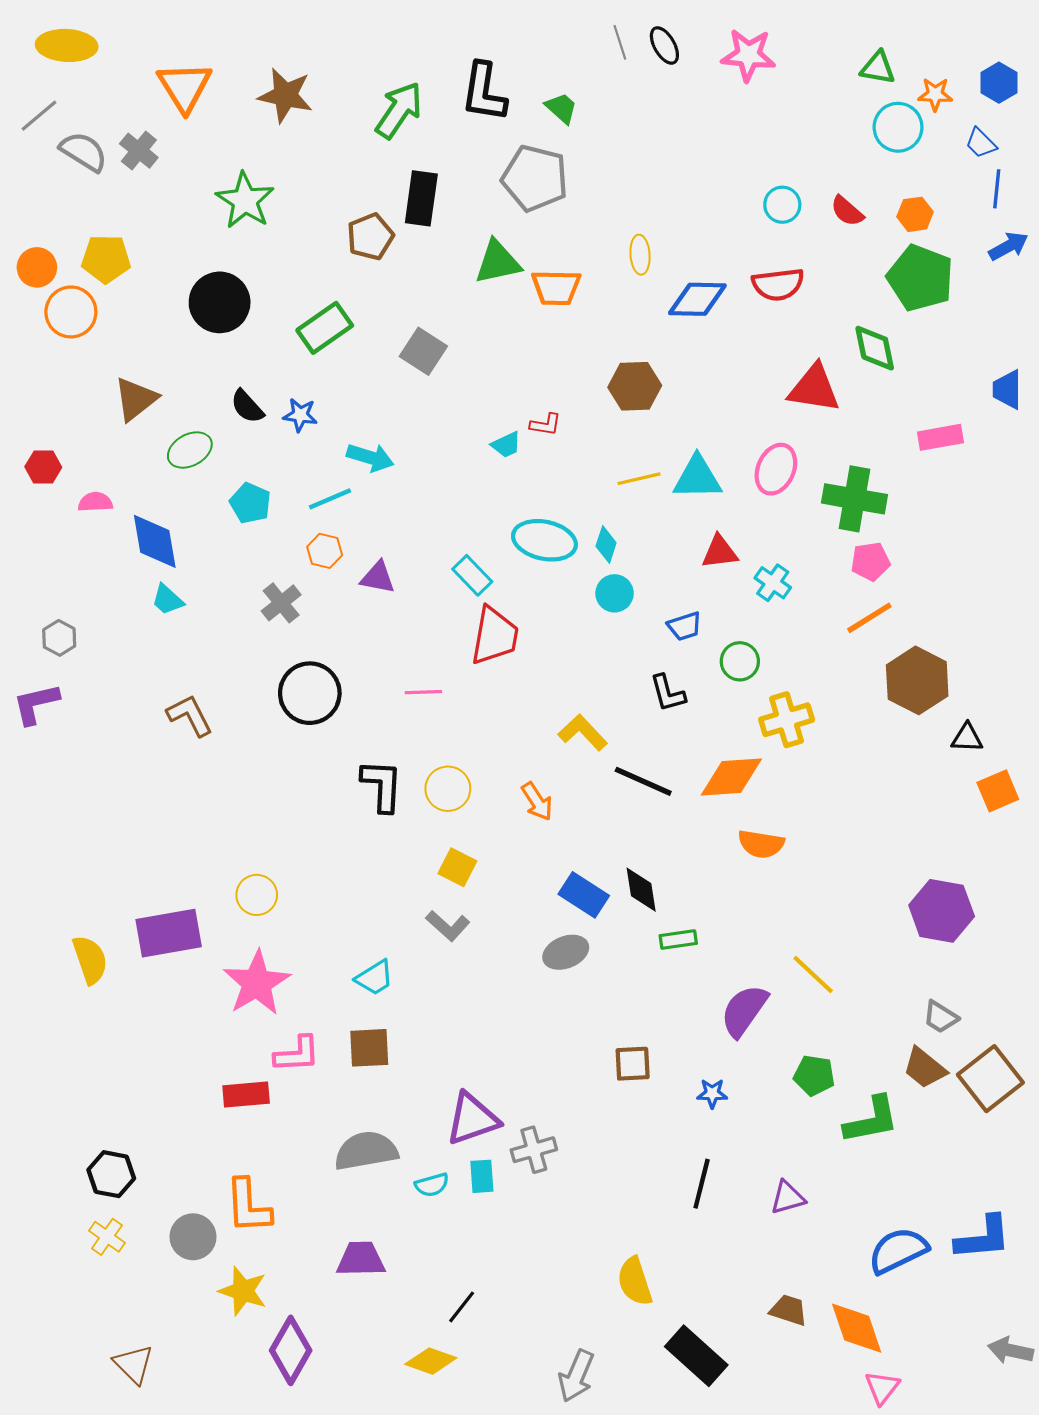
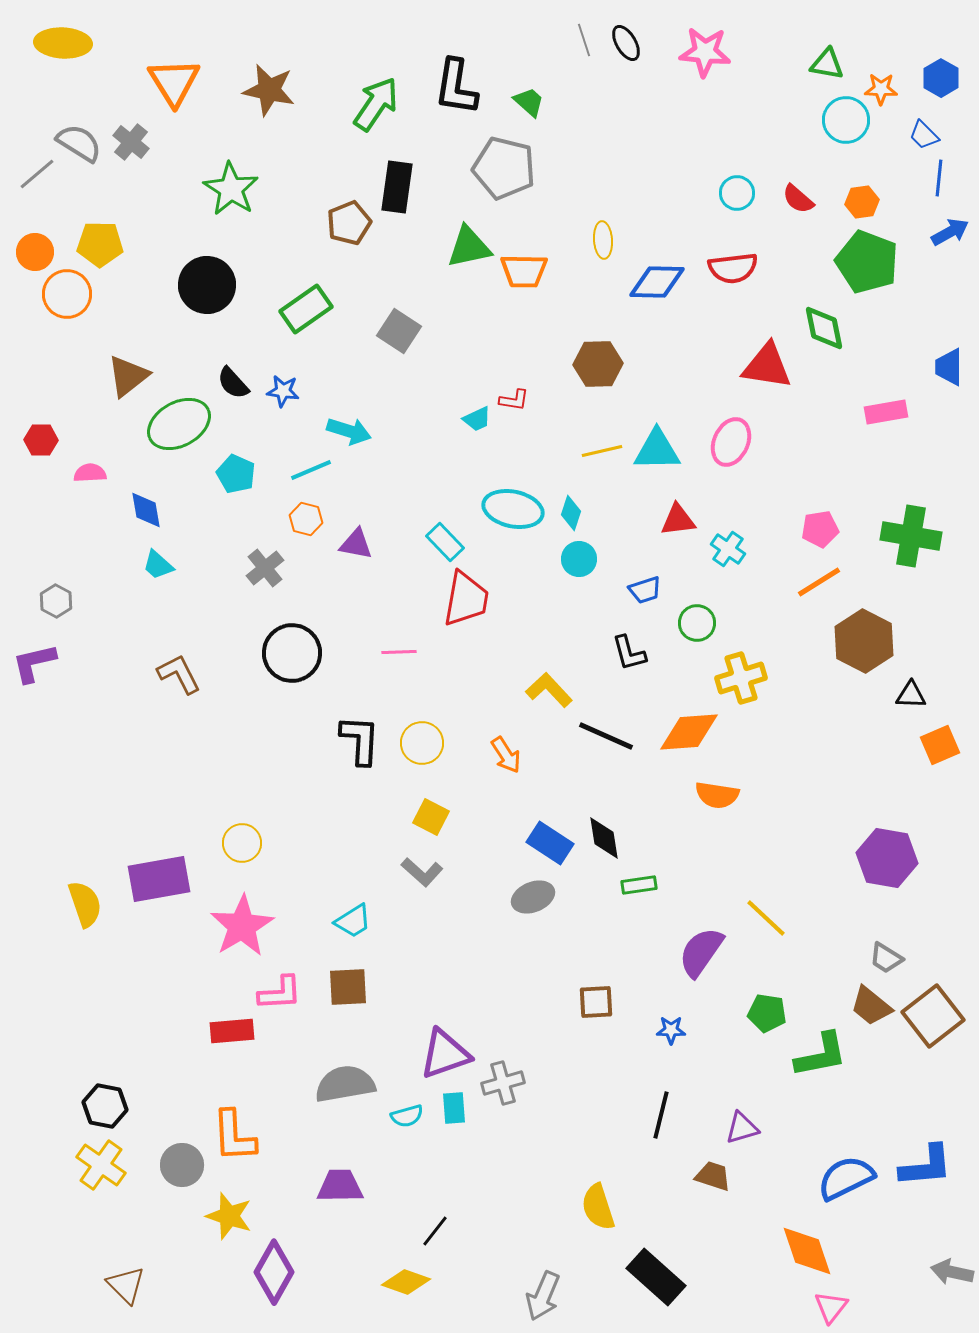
gray line: (39, 116) -> (37, 174), moved
green ellipse: (190, 450) -> (179, 424), size x1.5
green cross: (854, 499) -> (911, 536), moved
blue diamond: (155, 541) -> (146, 510), size x0.7
yellow cross: (107, 1237) -> (101, 1165), size x1.4
brown trapezoid: (789, 1310) -> (713, 1176), moved

